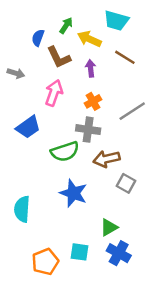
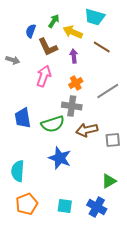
blue trapezoid: (28, 127) -> (23, 118), moved, turned 115
gray square: (126, 183) -> (113, 140), moved, turned -35
green triangle: (109, 227) -> (109, 181), moved
orange pentagon: (45, 262) -> (27, 204), moved

